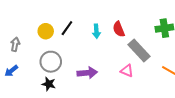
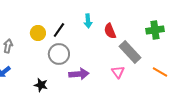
cyan arrow: (96, 31) -> (88, 21), moved
gray circle: (51, 62) -> (59, 54), moved
pink triangle: (127, 71) -> (118, 72), turned 32

